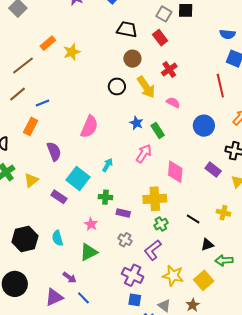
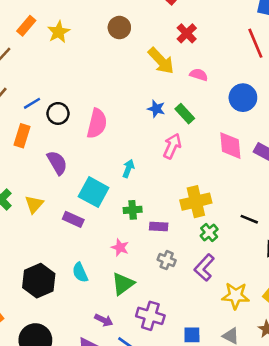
brown circle: (132, 59) -> (119, 28), moved
black circle: (117, 86) -> (58, 113), moved
pink diamond: (175, 172) -> (230, 146), moved
purple cross: (133, 275) -> (150, 316), moved

